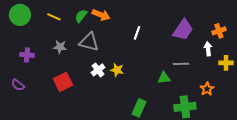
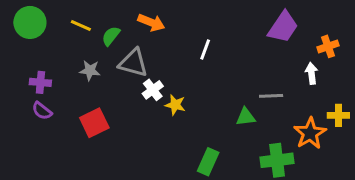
green semicircle: (81, 16) -> (111, 36), moved
purple trapezoid: (183, 30) -> (283, 27), moved
yellow cross: (226, 63) -> (338, 115), moved
white cross: (98, 70) -> (153, 90), moved
purple semicircle: (18, 85) -> (42, 111), moved
orange star: (207, 89) -> (310, 133), size x1.5

